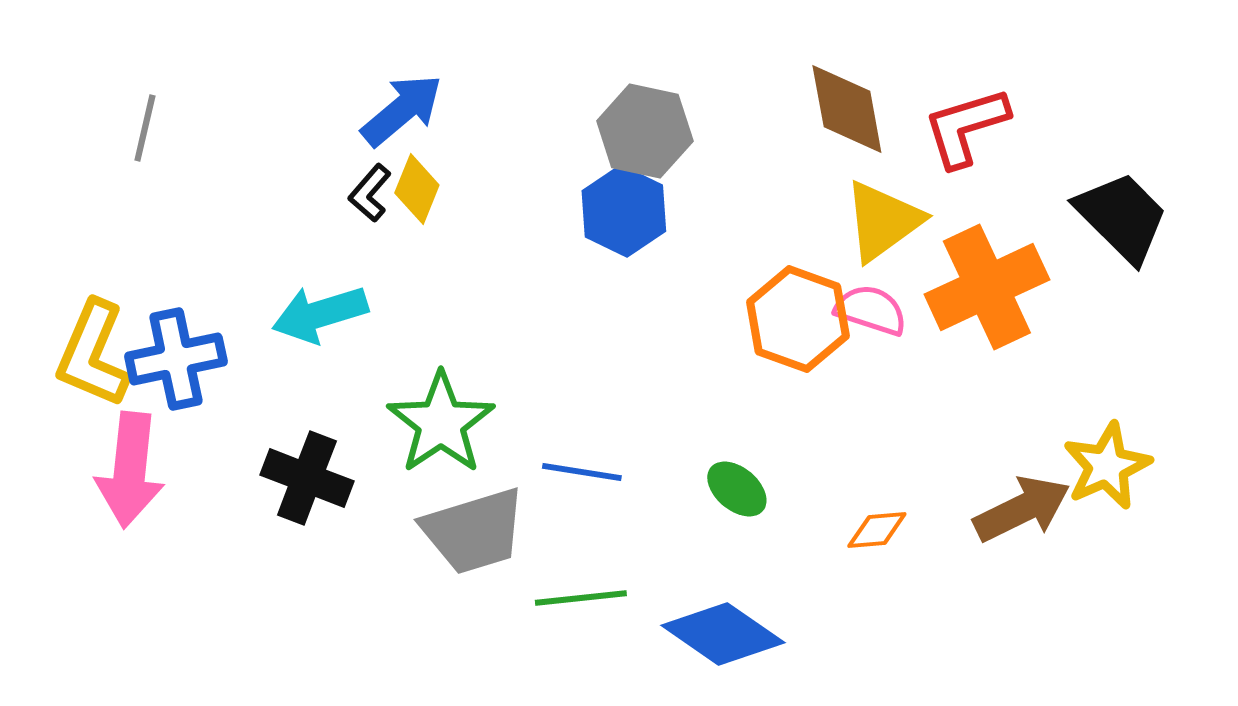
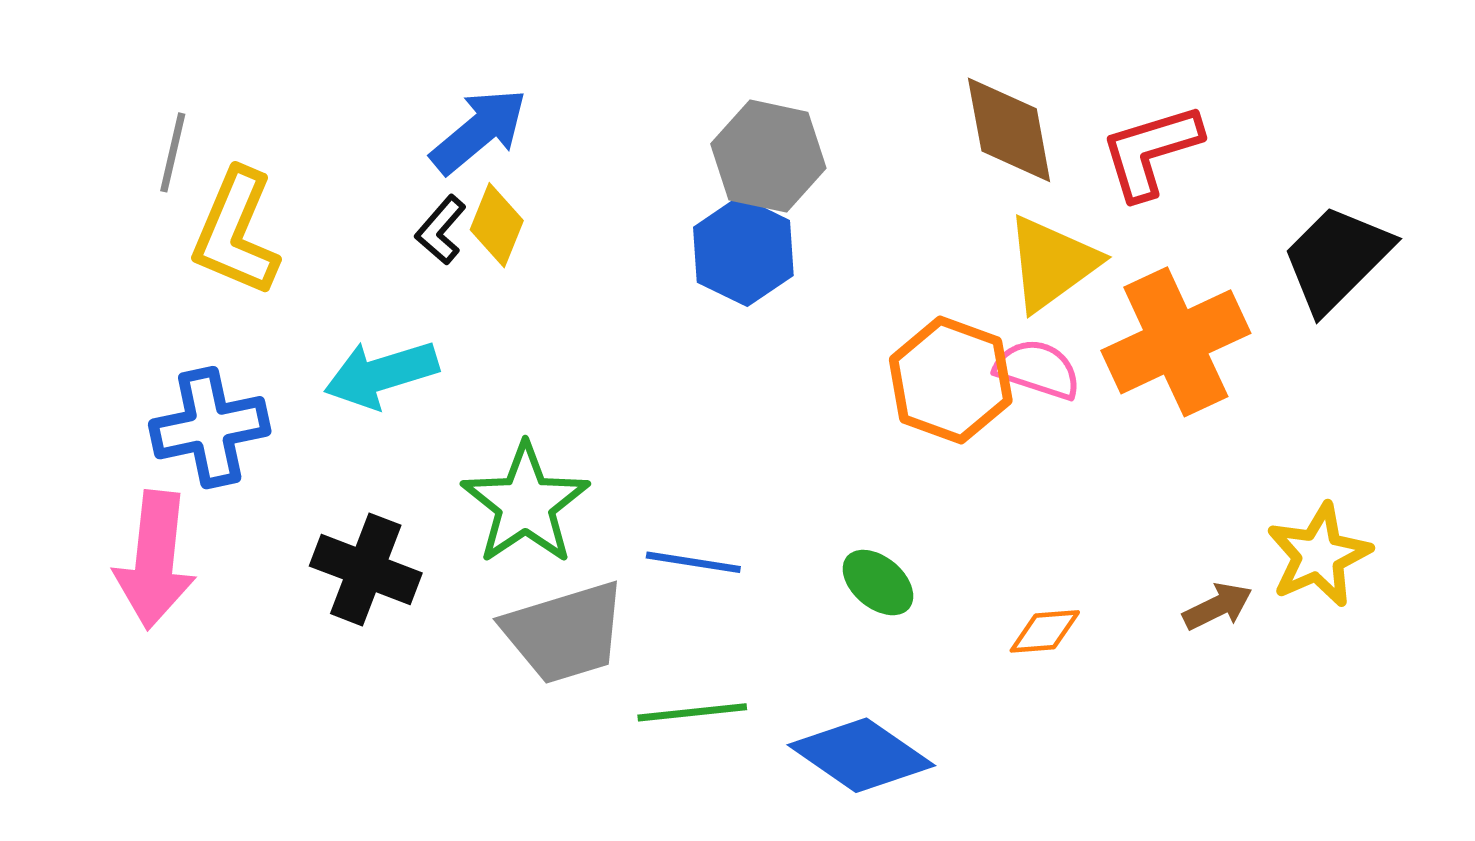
black trapezoid: (1122, 217) -> (1337, 258), turned -90
yellow L-shape: (93, 354) -> (236, 232), moved
brown arrow: (1022, 509) -> (1218, 606), size x0.6

